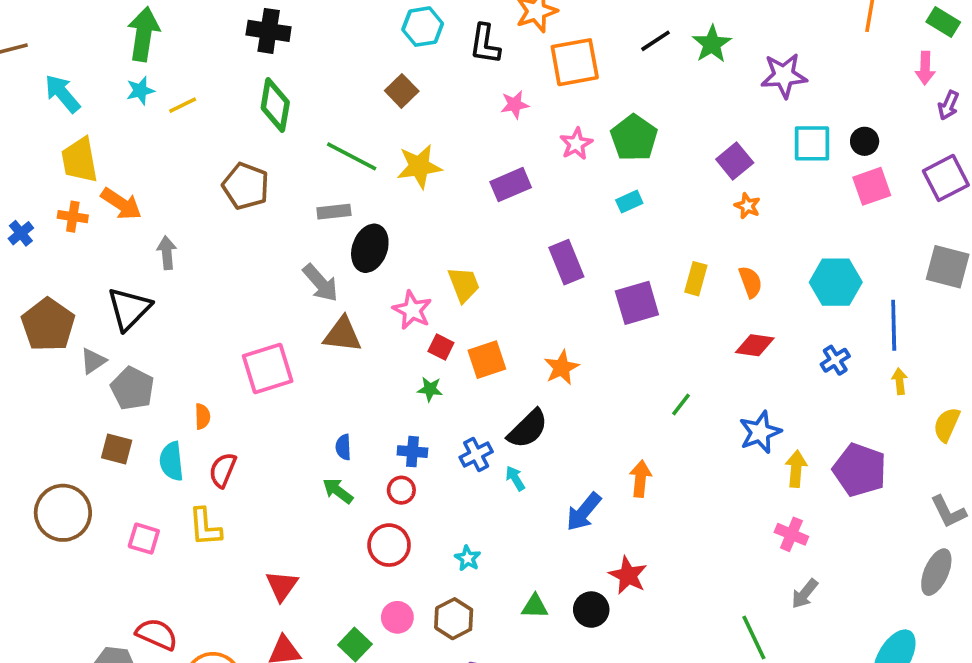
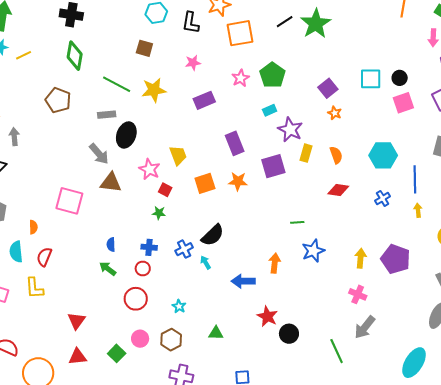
green star: (712, 44) -> (316, 24), size x1.4
purple star: (784, 76) -> (290, 130), moved, turned 30
brown square: (402, 91) -> (144, 48), turned -30
pink star: (515, 105) -> (193, 63), moved
orange square: (487, 360) -> (205, 183), moved
pink square: (268, 368) -> (69, 201), turned 32
orange star: (562, 368) -> (238, 181), moved, turned 30
green line: (681, 405) -> (297, 222), turned 48
blue star: (760, 432) -> (313, 251), moved
blue arrow: (584, 512) -> (243, 281), turned 50
gray arrow: (805, 594) -> (365, 327), size x1.4
black circle: (591, 610) -> (289, 334), moved

